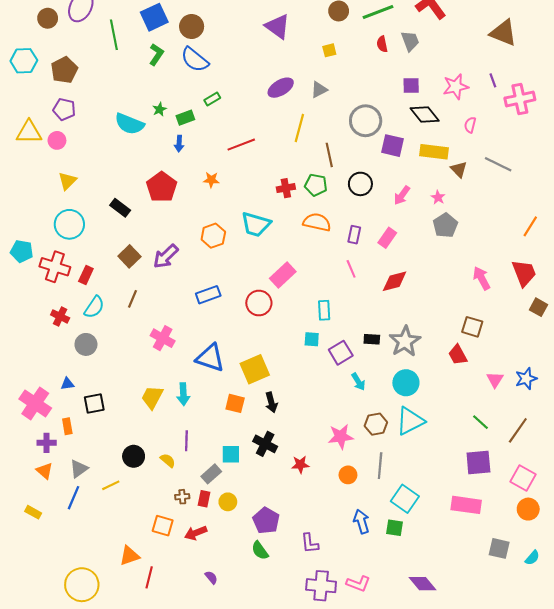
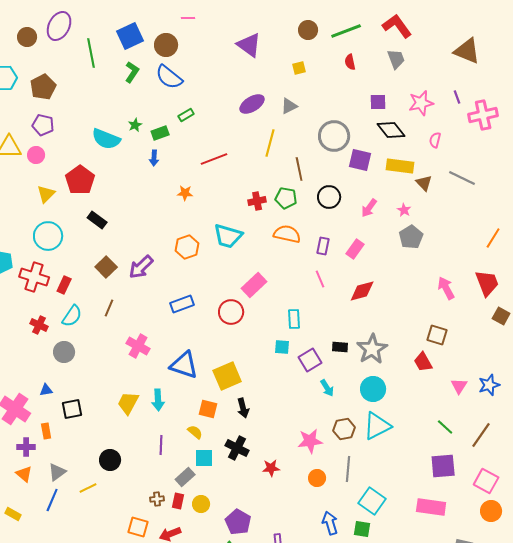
gray trapezoid: (410, 41) -> (396, 59), moved
red pentagon: (162, 187) -> (80, 180), moved
yellow semicircle: (168, 460) -> (195, 432), moved

